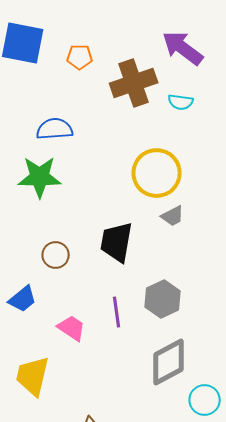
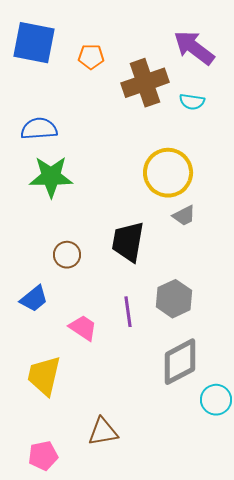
blue semicircle: (55, 129) -> (39, 129), moved

